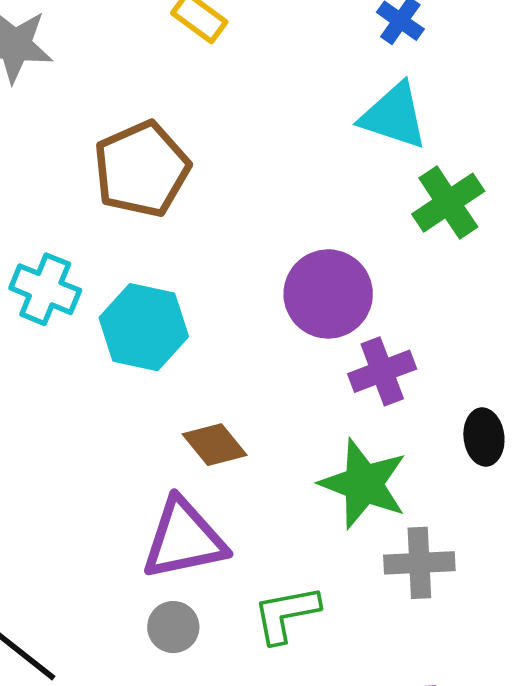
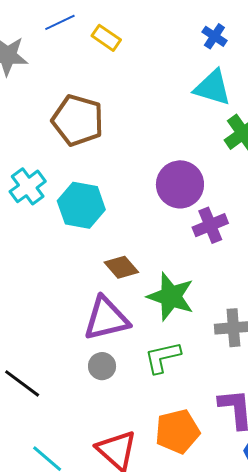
brown pentagon: (142, 169) -> (78, 120), turned -30
cyan cross: (45, 289) -> (28, 186), turned 33
green star: (363, 484) -> (171, 297), moved

